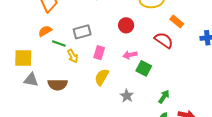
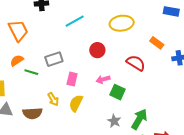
orange rectangle: (177, 22) -> (157, 43), moved
yellow arrow: (73, 56) -> (53, 99), moved
gray star: (127, 96) -> (114, 121), moved
green arrow: (164, 97) -> (139, 119), size x1.5

